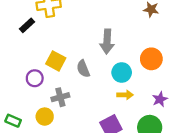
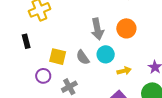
black rectangle: (27, 25) -> (26, 41), moved, turned -48
orange circle: (151, 59) -> (126, 28), moved
cyan circle: (122, 72) -> (106, 54), moved

